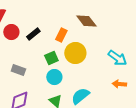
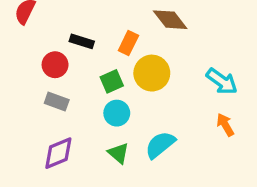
red circle: (11, 32) -> (55, 65), moved
black rectangle: (33, 34) -> (82, 41), turned 56
orange arrow: (119, 84) -> (225, 125), turned 56

